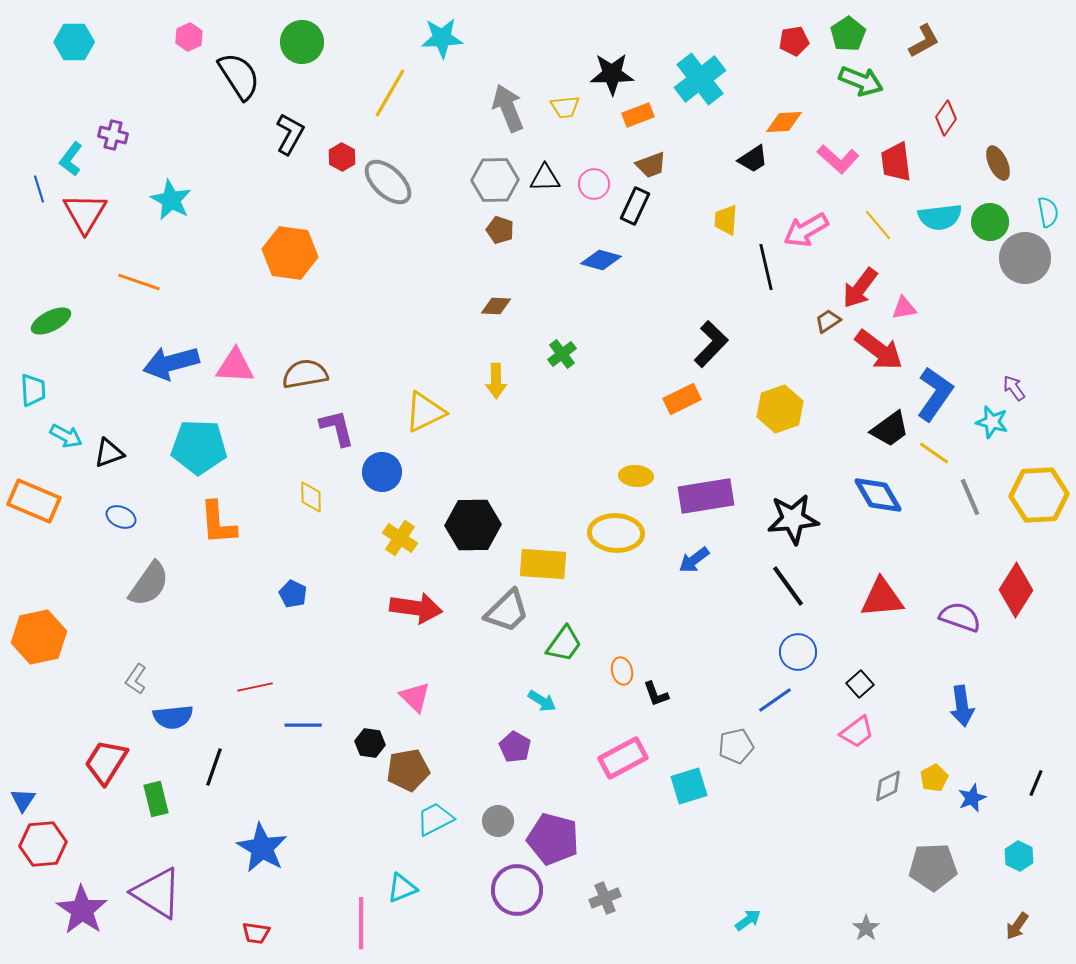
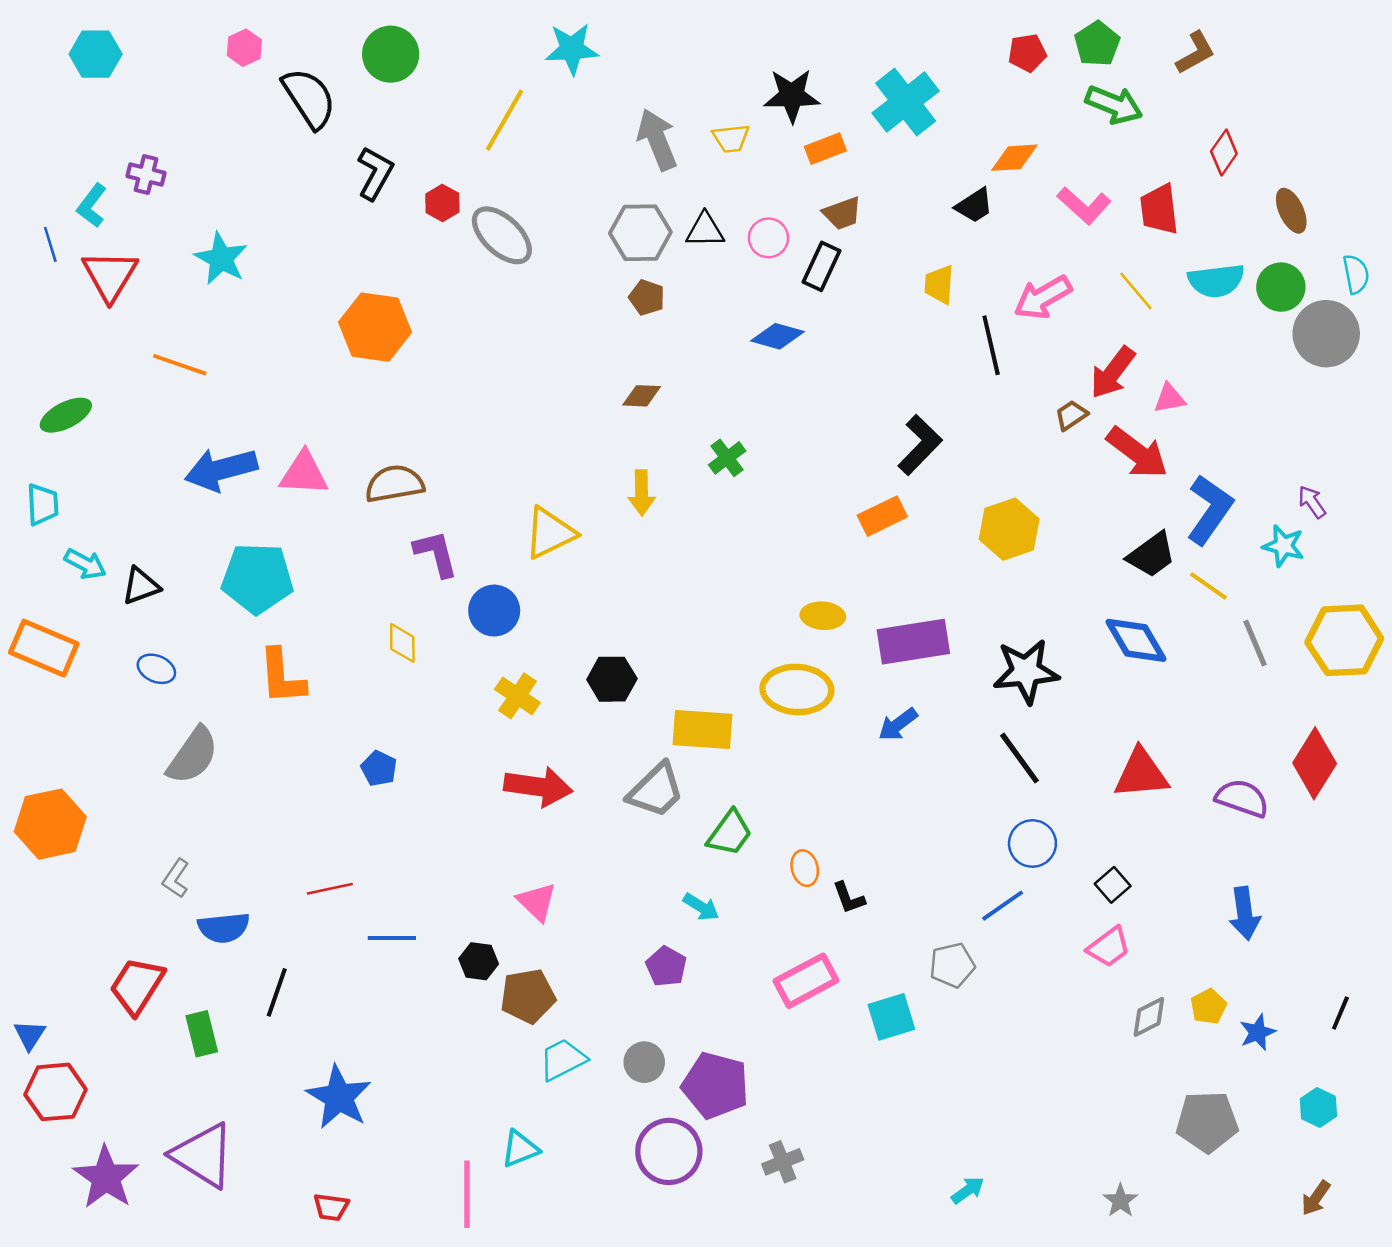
black hexagon: (473, 525) -> (612, 679), size x0.7

